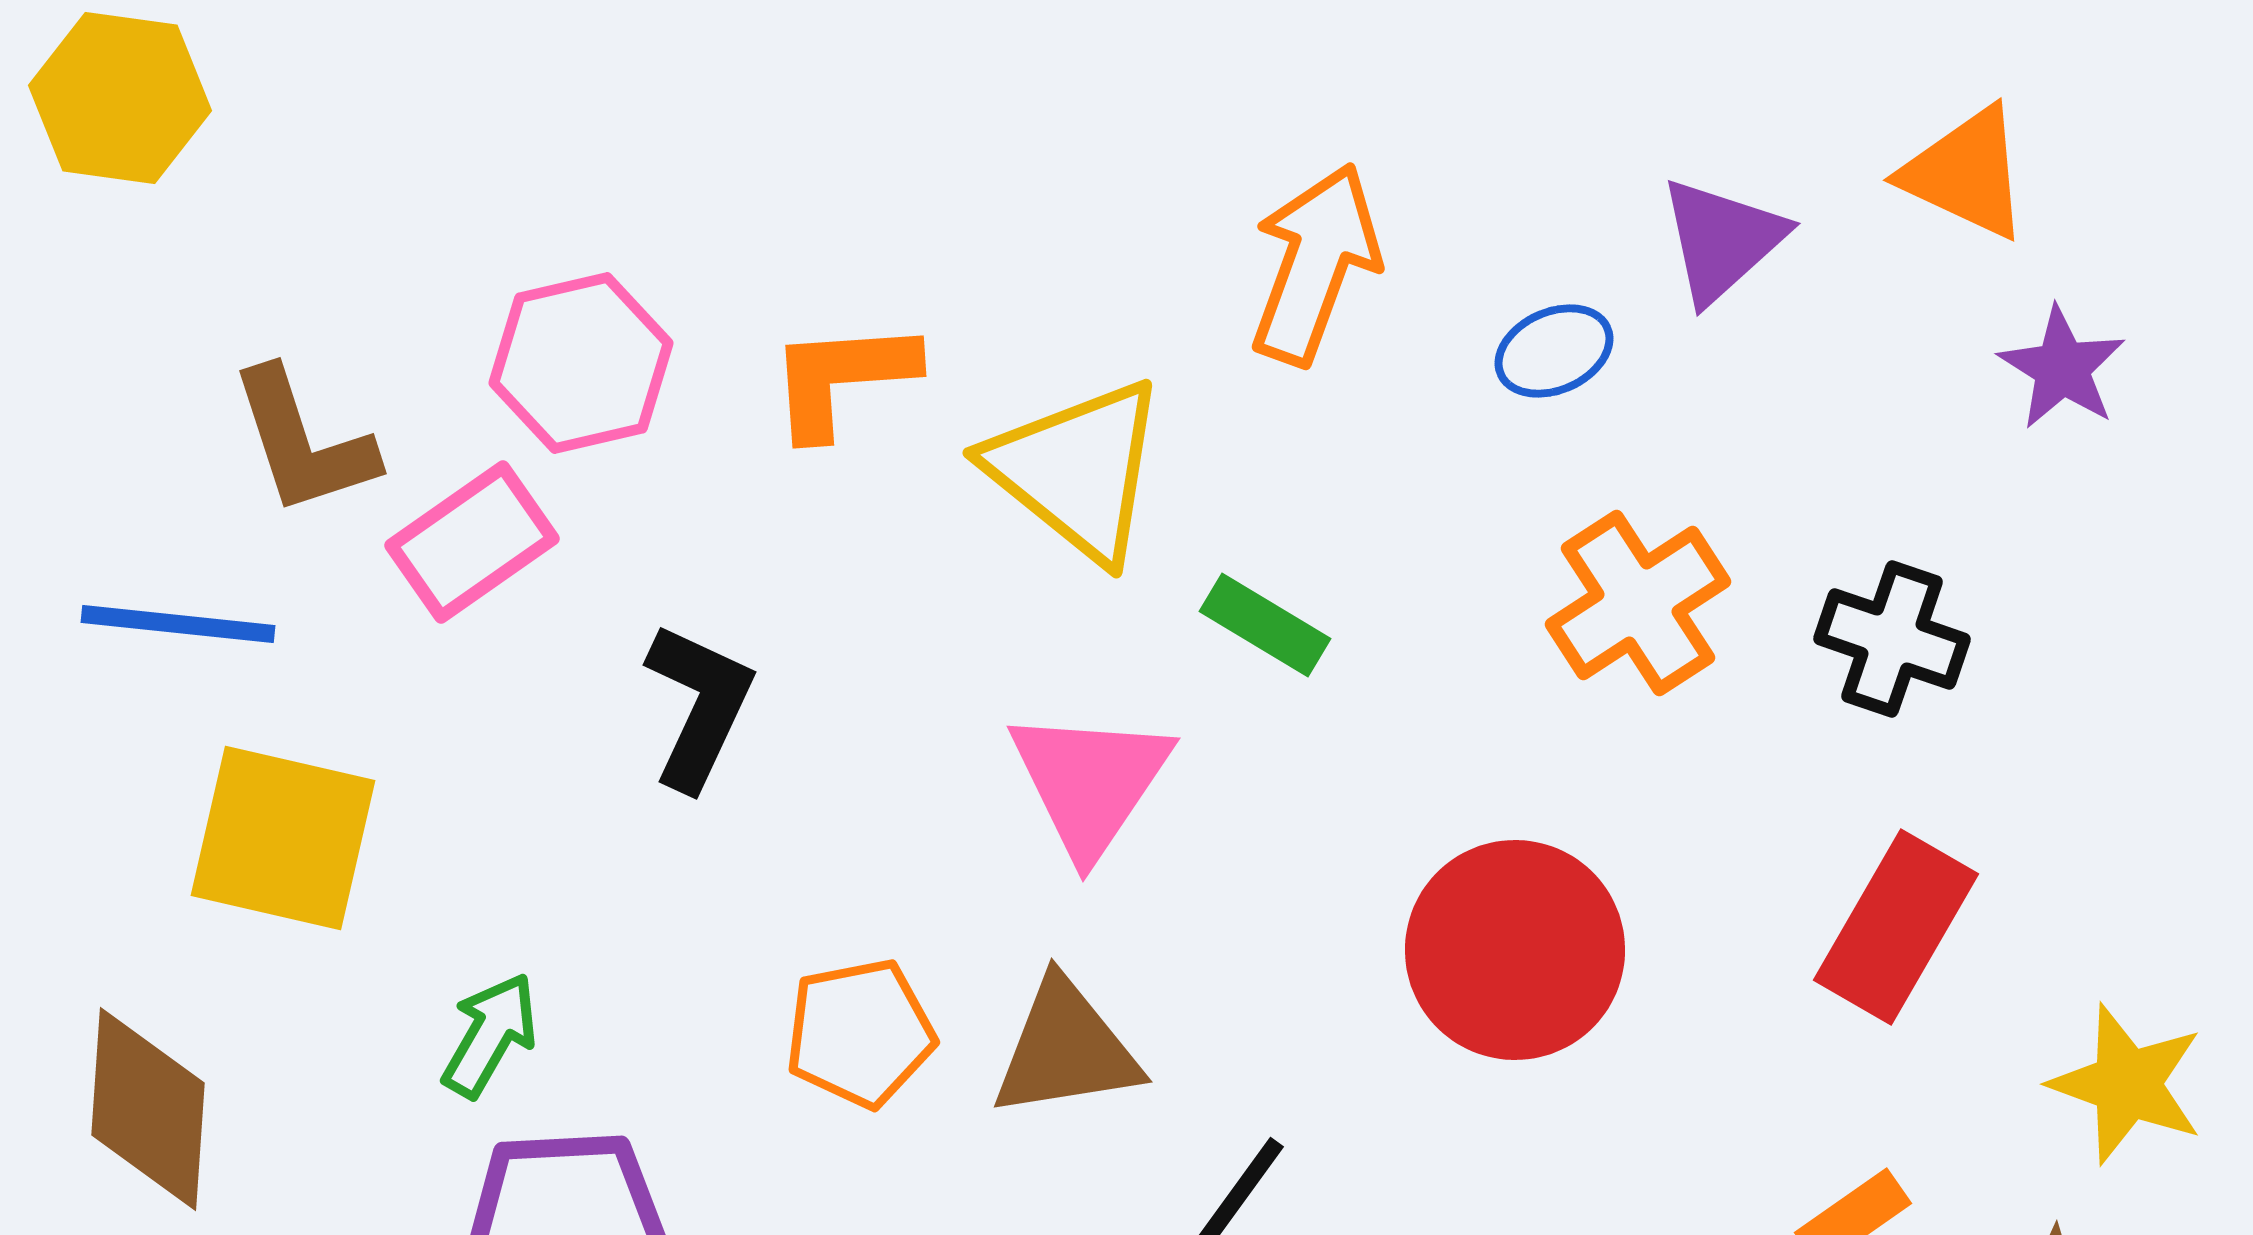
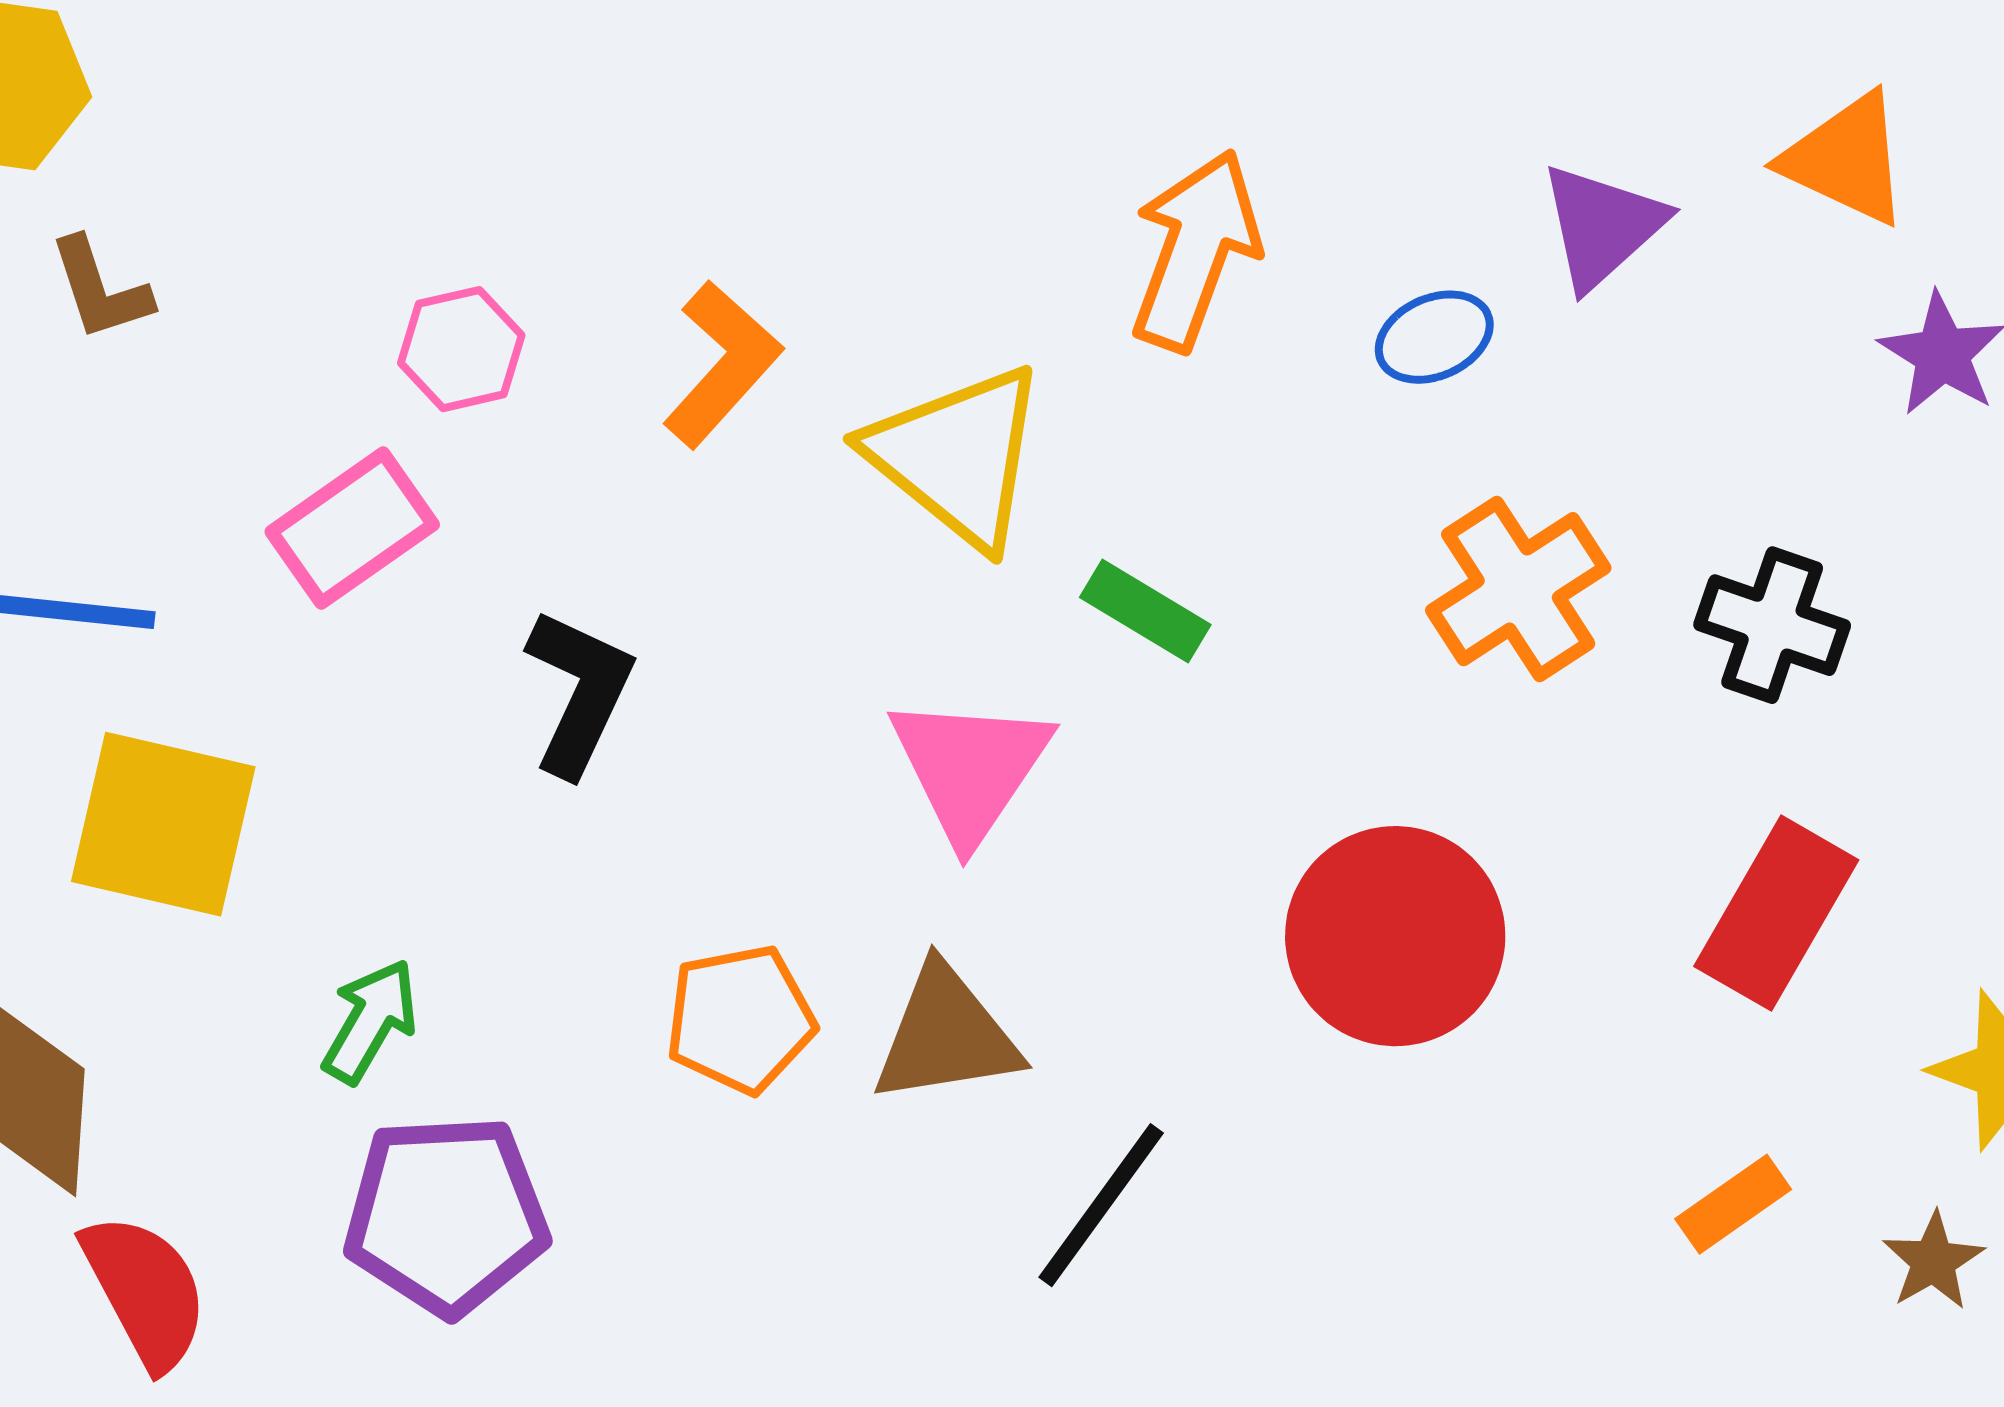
pink hexagon: (581, 363) -> (461, 349), size x0.7
orange L-shape: (842, 378) -> (722, 364), turned 136
brown L-shape: (303, 442) -> (100, 289), moved, size x0.7

